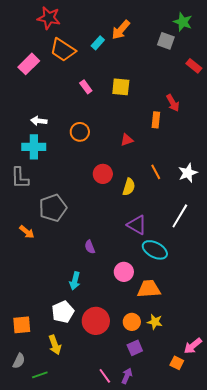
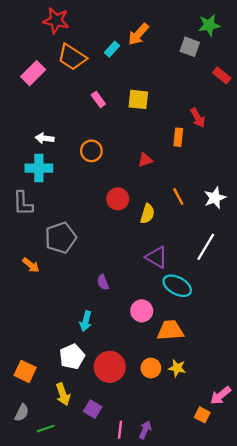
green star: (183, 22) -> (209, 25), turned -30
orange square: (22, 325) -> (25, 371), turned 30
purple square: (135, 348) -> (93, 409), moved, turned -35
pink line: (105, 376) -> (120, 430), turned 42

